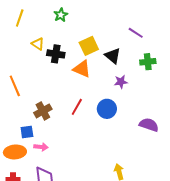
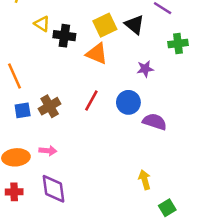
black triangle: (113, 56) -> (134, 25), moved
purple semicircle: (149, 125) -> (155, 122), moved
blue square: (27, 132) -> (23, 110), moved

